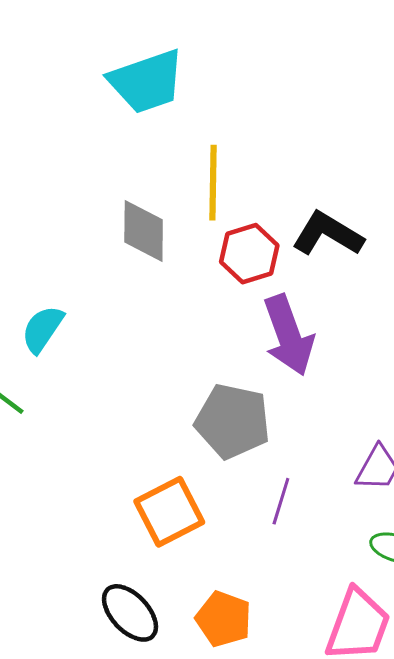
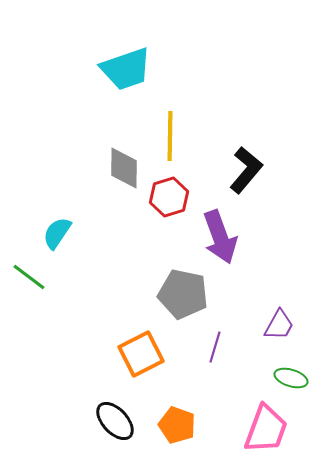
black L-shape: (328, 234) -> (246, 170), turned 99
red hexagon: (249, 254) -> (169, 197), moved

